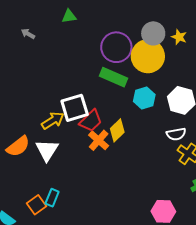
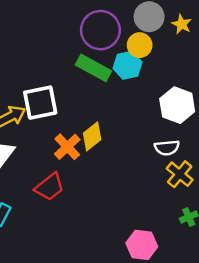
yellow circle: (148, 56) -> (140, 45), size x0.6
cyan hexagon: (144, 98) -> (127, 65), moved
red trapezoid: (91, 121) -> (50, 187), moved

